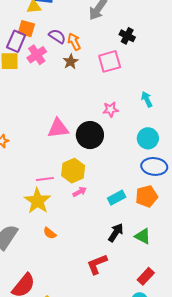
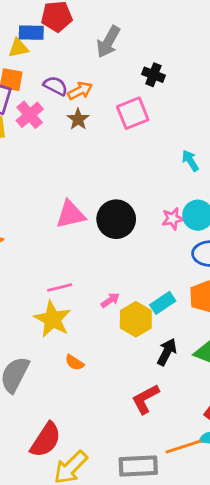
orange arrow: (74, 42) -> (80, 91), turned 96
pink star: (111, 109) -> (173, 219), moved
yellow hexagon: (73, 171) -> (136, 319), moved

